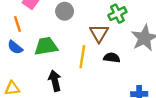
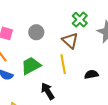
black semicircle: (112, 58) -> (91, 74), moved

